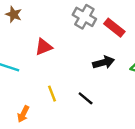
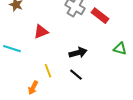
black arrow: (104, 62) -> (78, 53), moved
orange arrow: (23, 114) -> (33, 88), moved

